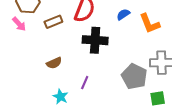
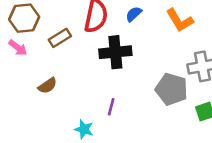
blue semicircle: (123, 14) -> (134, 14), moved
brown semicircle: (54, 63) -> (47, 86), moved

